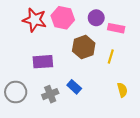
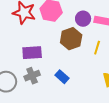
purple circle: (96, 18) -> (83, 19), moved
gray cross: (50, 94) -> (32, 76), moved

